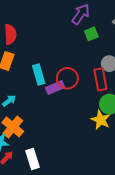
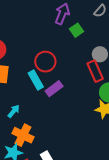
red circle: (67, 78) -> (45, 62), moved

